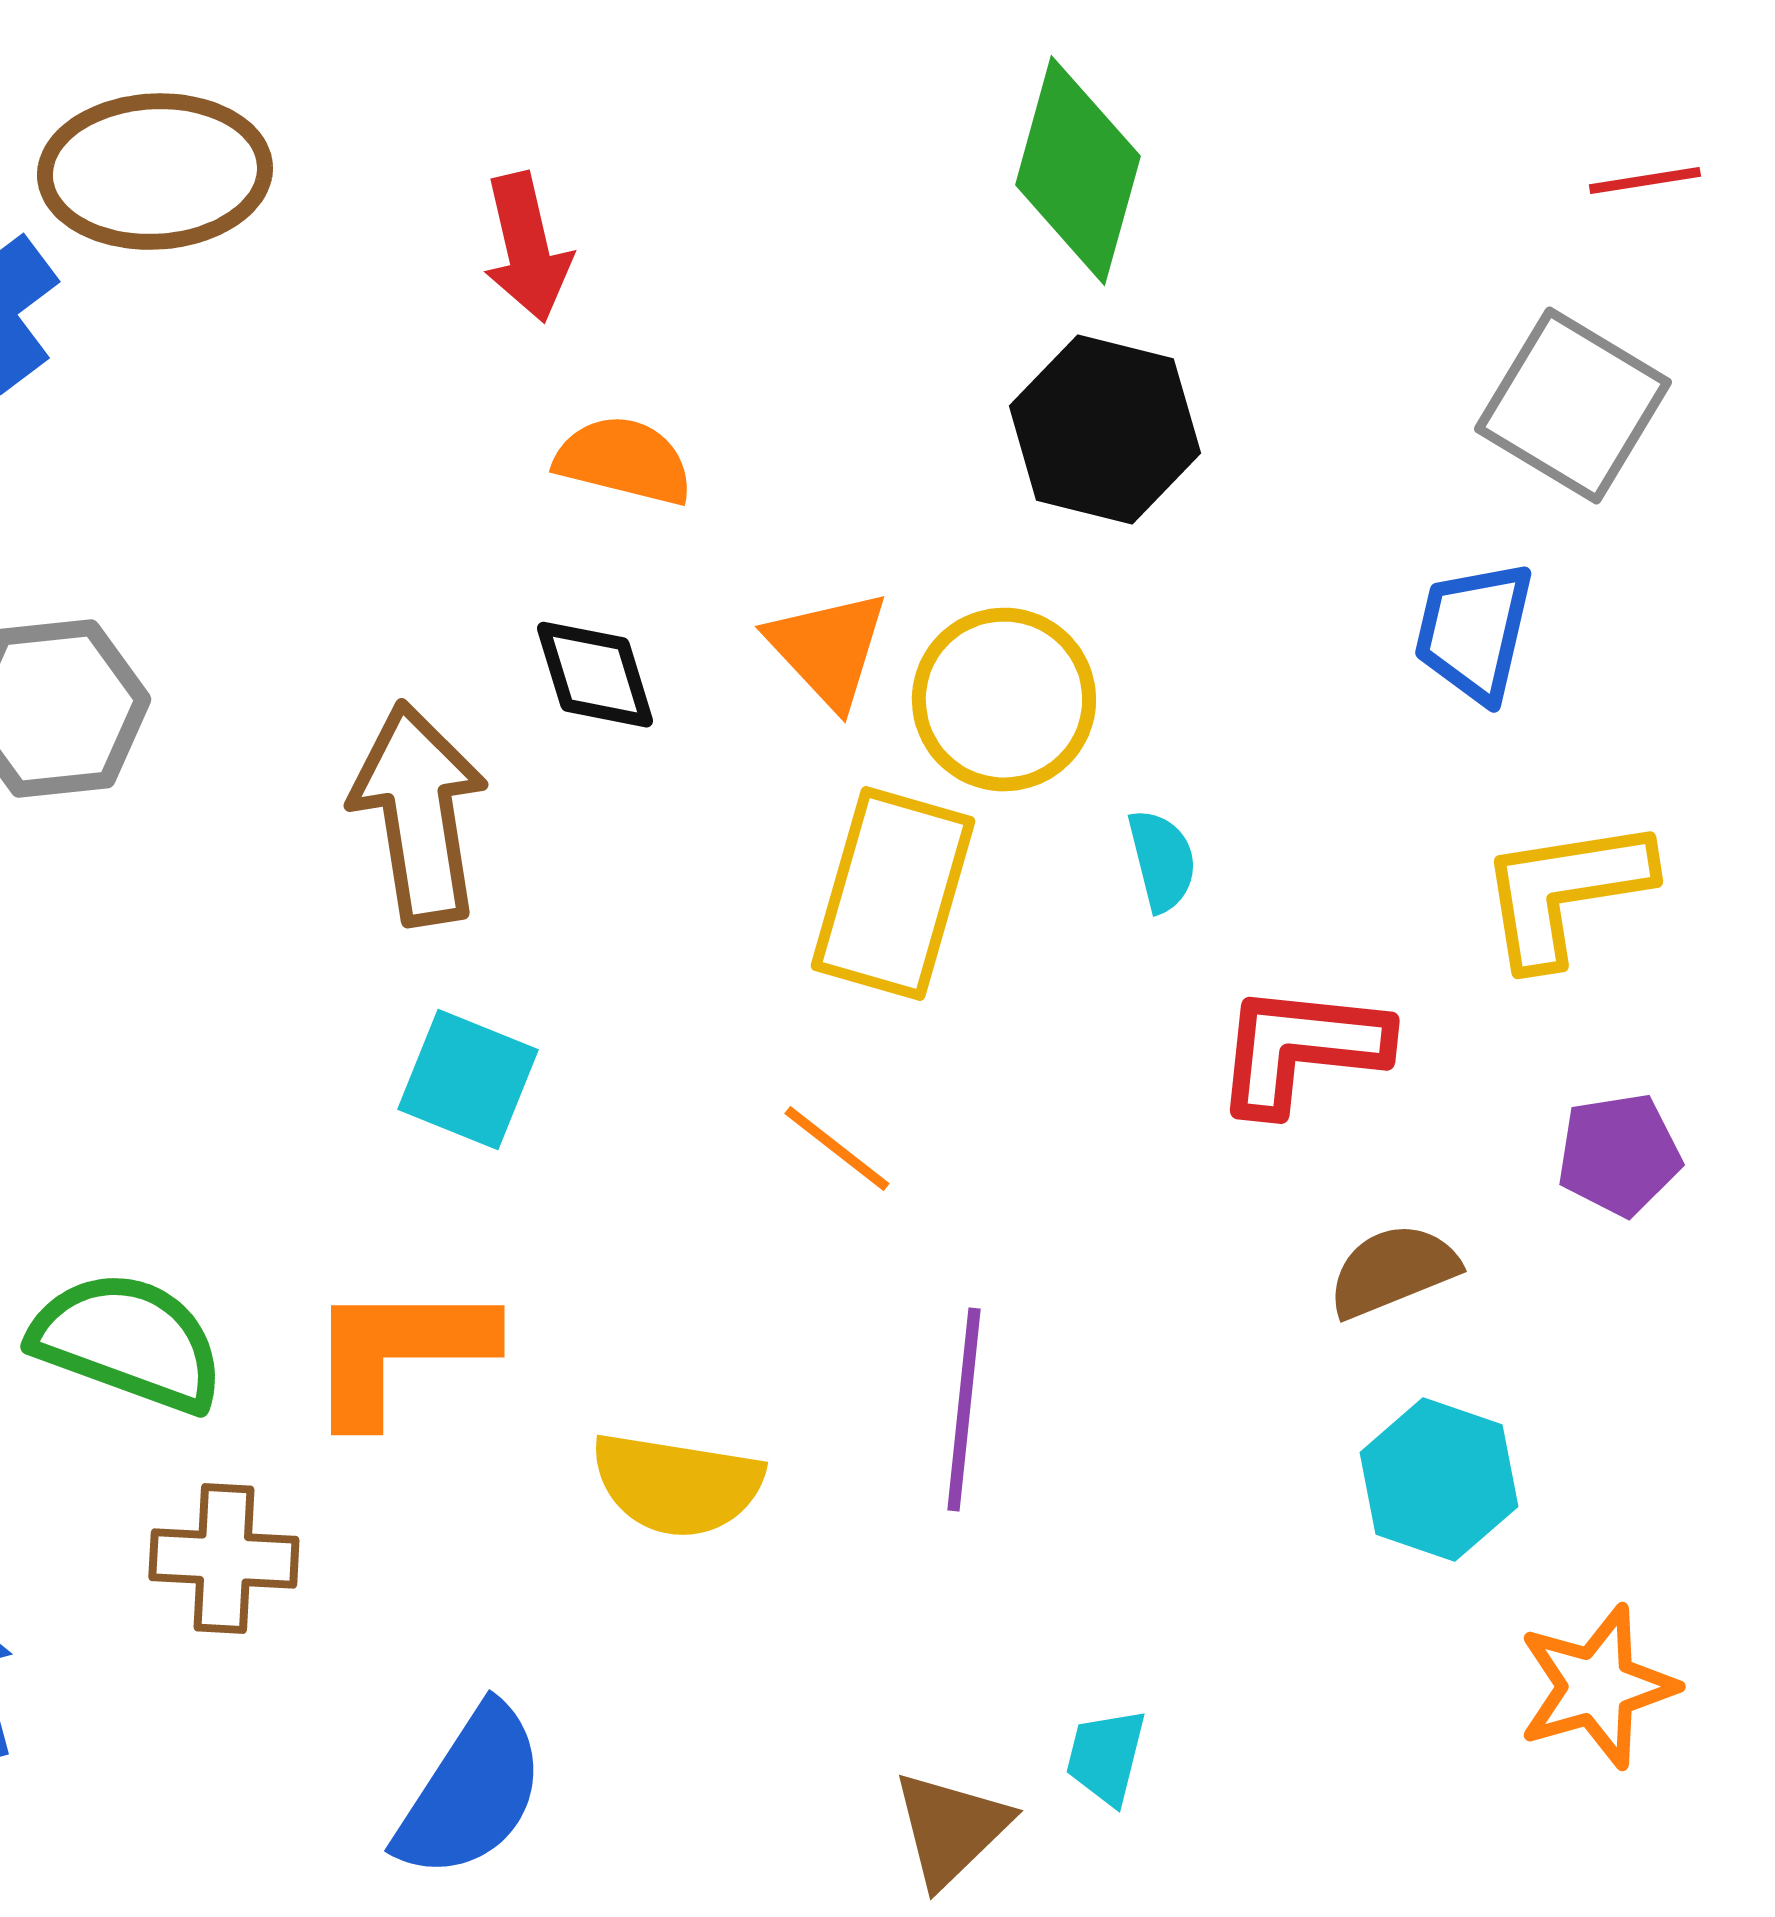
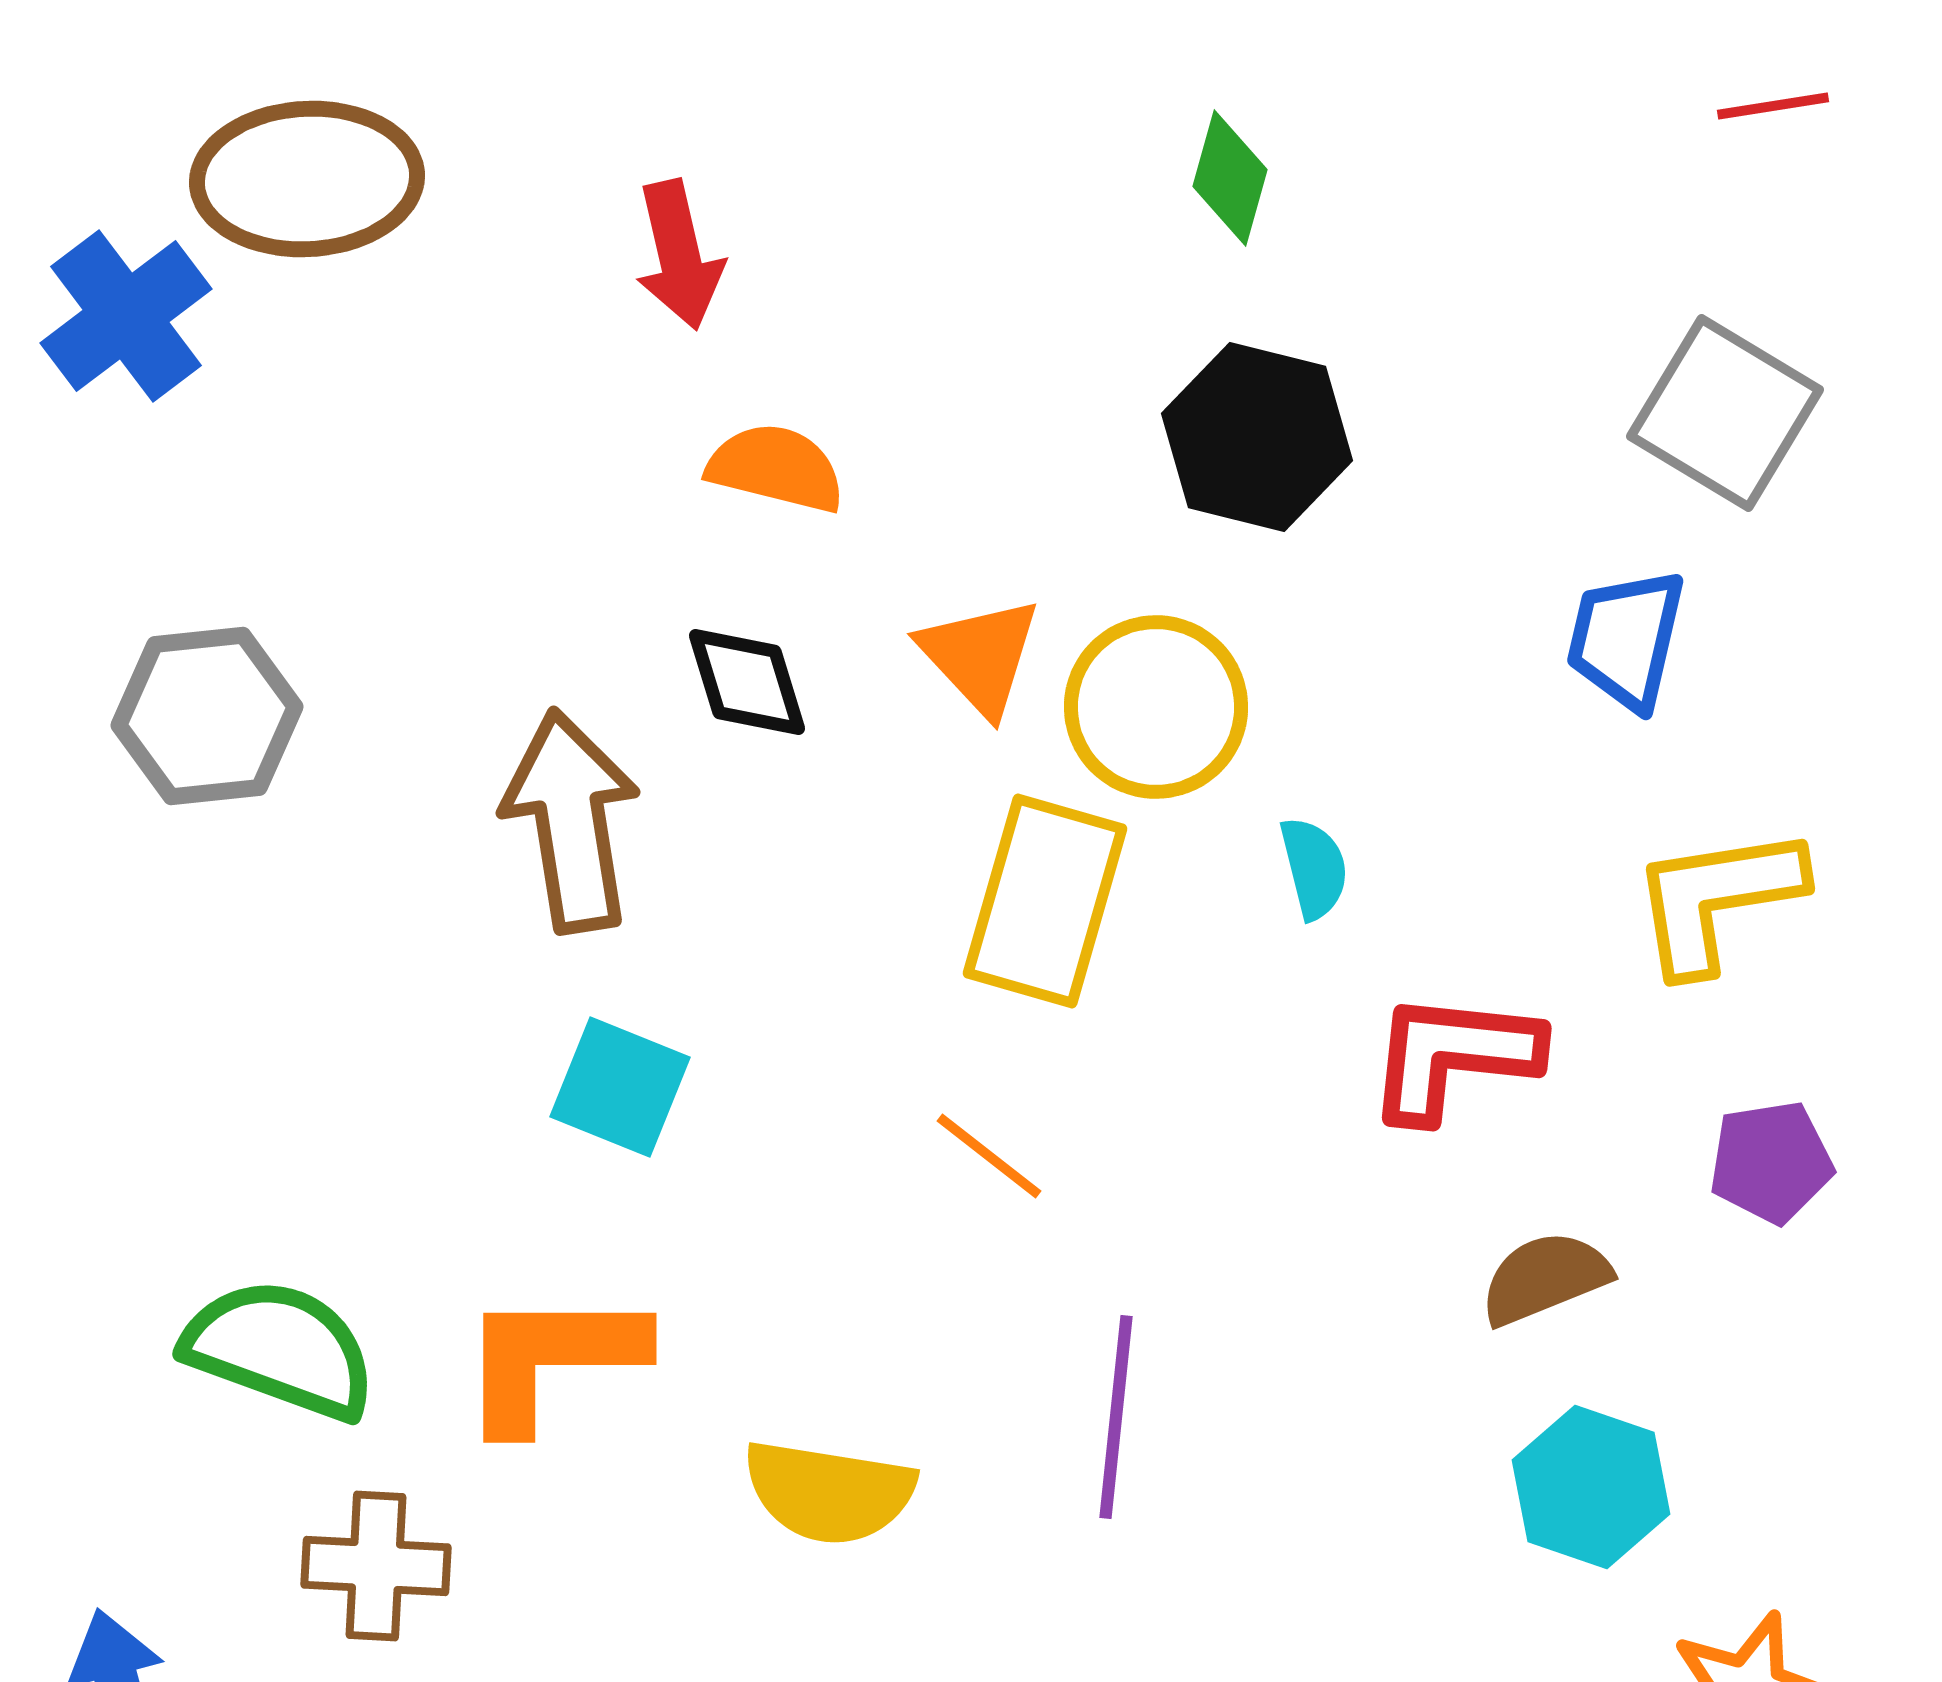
green diamond: (1078, 171) -> (1230, 178), size x0.6
red line: (1645, 181) -> (1773, 106), moved

